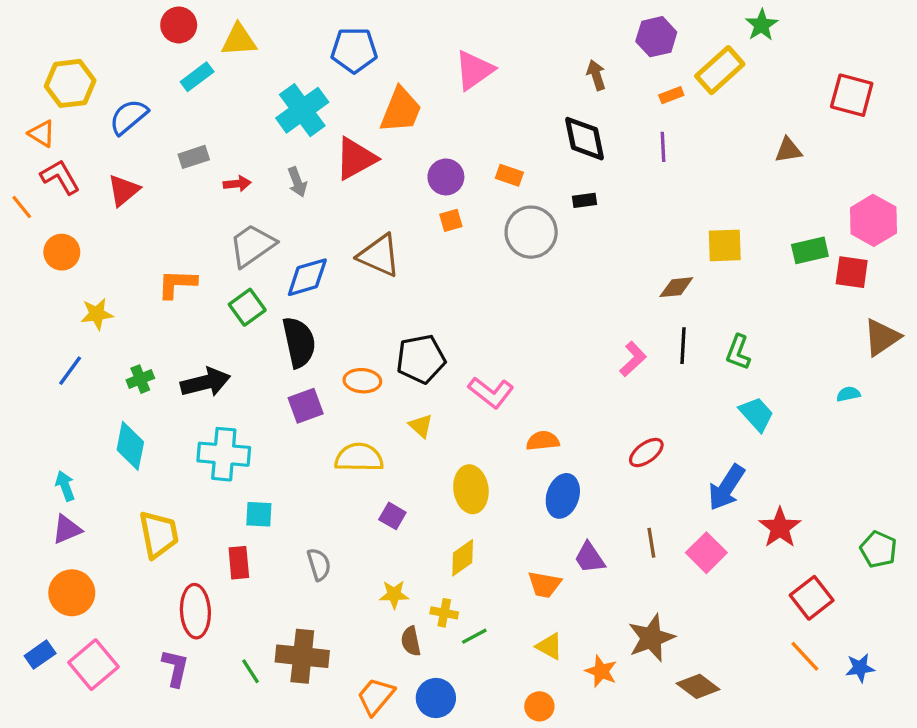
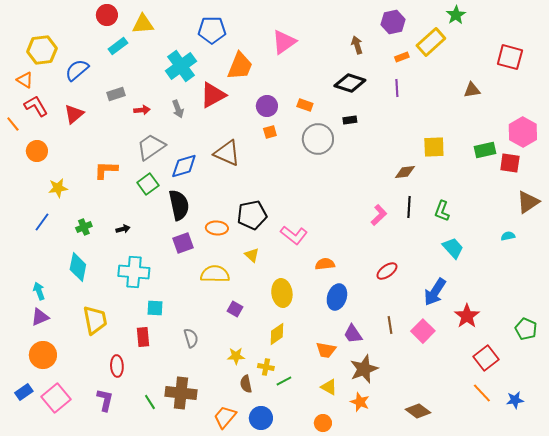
black diamond: (585, 139) -> (350, 83), turned -60
black arrow: (205, 382) -> (123, 229), size x0.5
red ellipse: (195, 611) -> (117, 366), size x0.7
brown star: (651, 638) -> (364, 369), moved

